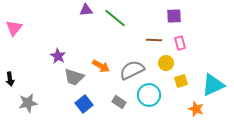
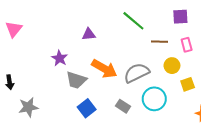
purple triangle: (86, 10) -> (89, 34), moved
green line: (115, 18) -> (133, 21), moved
orange arrow: (101, 66) -> (104, 69), size x1.4

